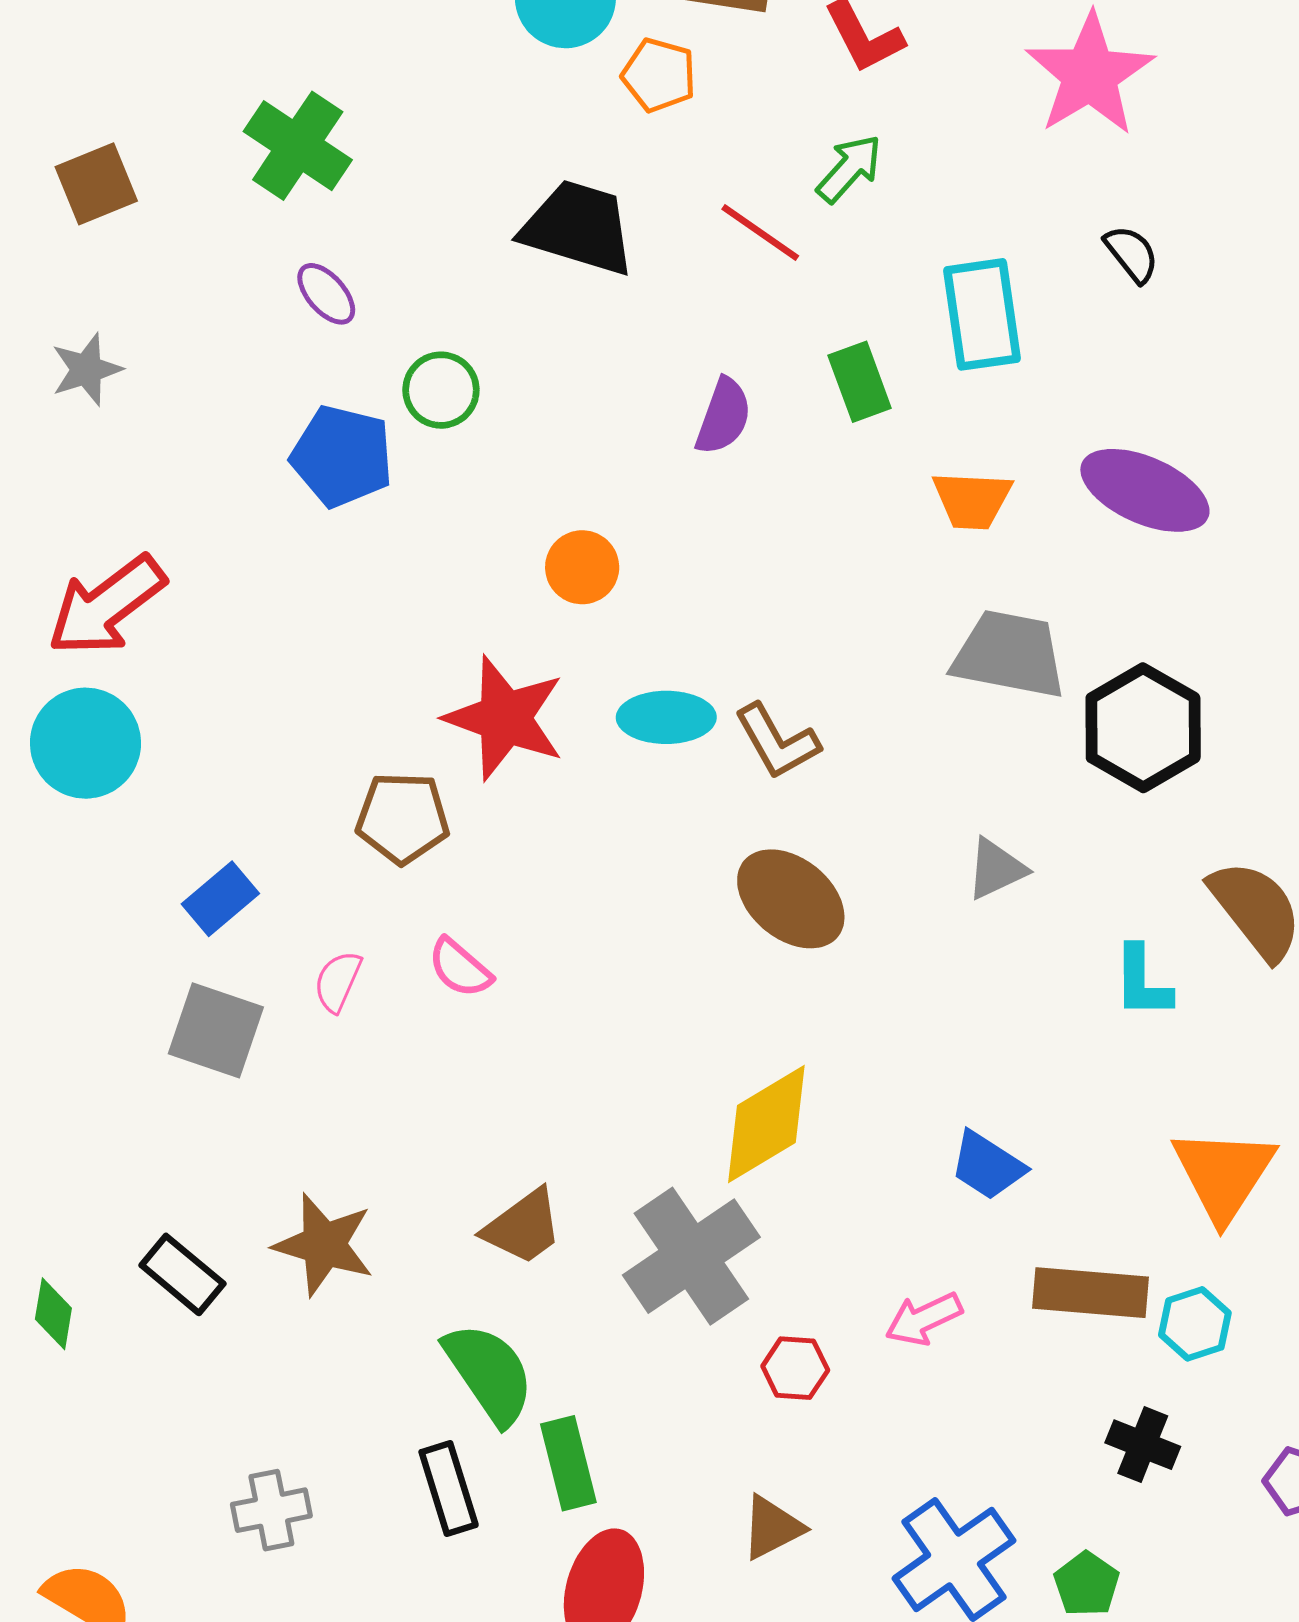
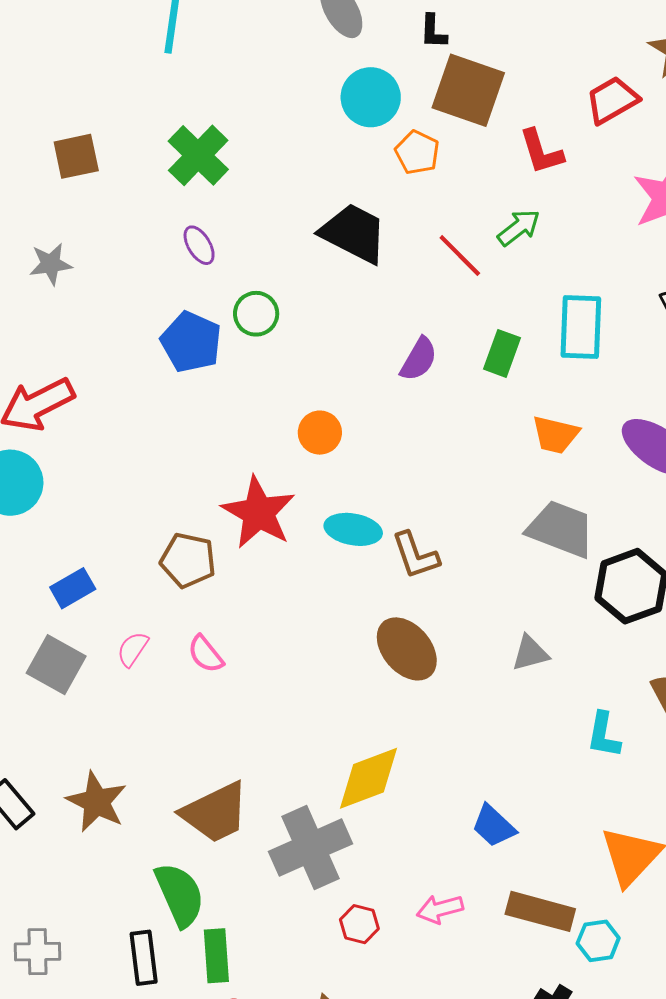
green rectangle: (860, 382) -> (502, 353), turned 30
brown trapezoid: (523, 1227) -> (215, 812), size x1.4

